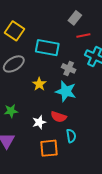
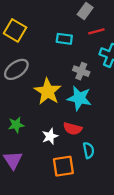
cyan rectangle: (47, 48) -> (64, 39), moved, size x0.6
yellow star: (39, 84) -> (48, 91), size x1.6

